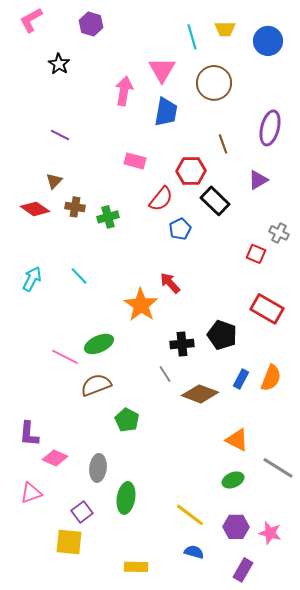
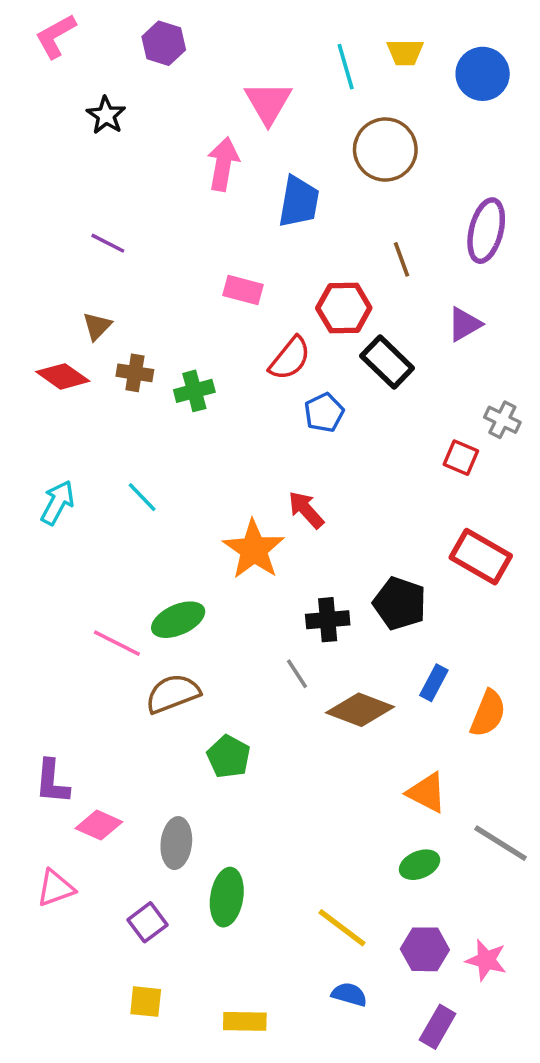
pink triangle: (162, 70) -> (268, 103), moved
orange semicircle: (271, 378) -> (488, 713), moved
yellow square: (69, 542) -> (146, 1002), moved, size x0.7

